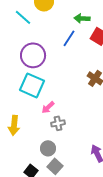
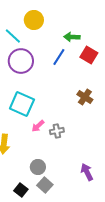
purple circle: (33, 55) -> (21, 61), moved
gray cross: (58, 123) -> (57, 131), moved

